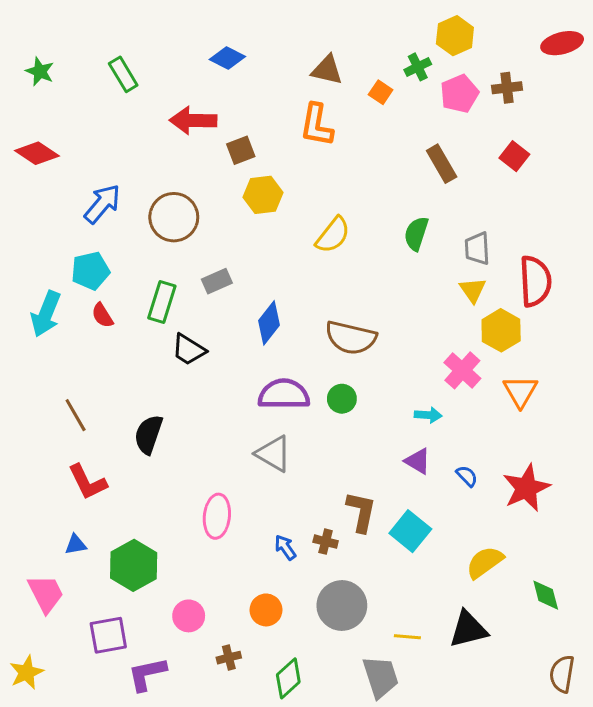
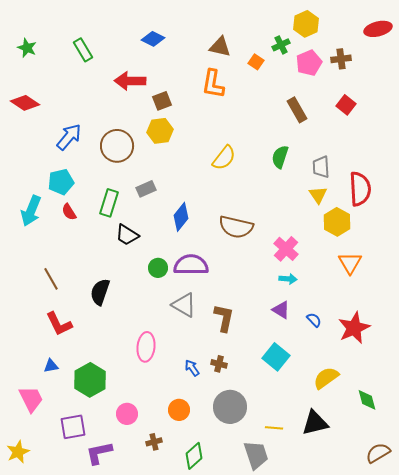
yellow hexagon: (263, 195) -> (160, 131), moved
pink cross: (462, 370) -> (286, 249), moved
green circle: (342, 399) -> (158, 268), moved
brown L-shape: (361, 512) -> (224, 318), moved
brown semicircle: (562, 674) -> (378, 453), turned 50

